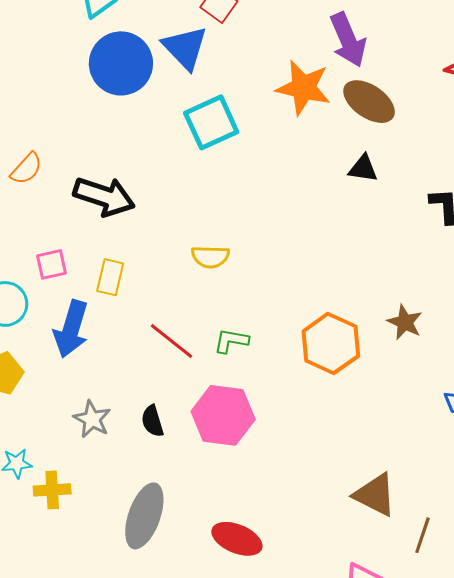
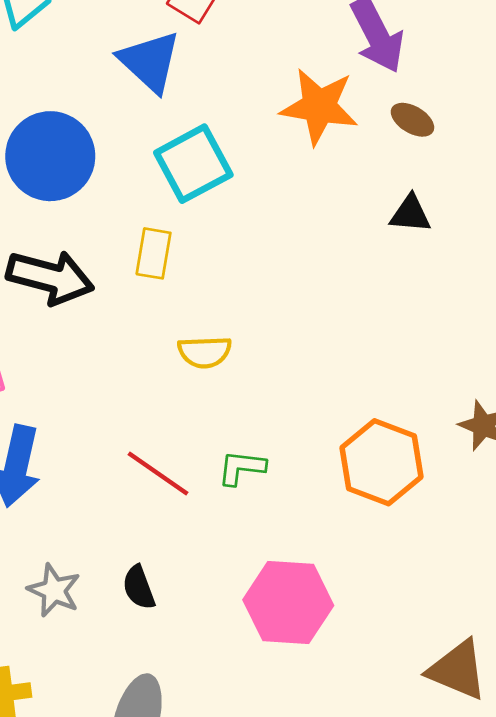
blue circle: (121, 63) -> (50, 156), moved
brown ellipse: (369, 102) -> (412, 120), size x0.6
yellow rectangle: (110, 277) -> (154, 253), moved
pink hexagon: (223, 415) -> (288, 603), moved

